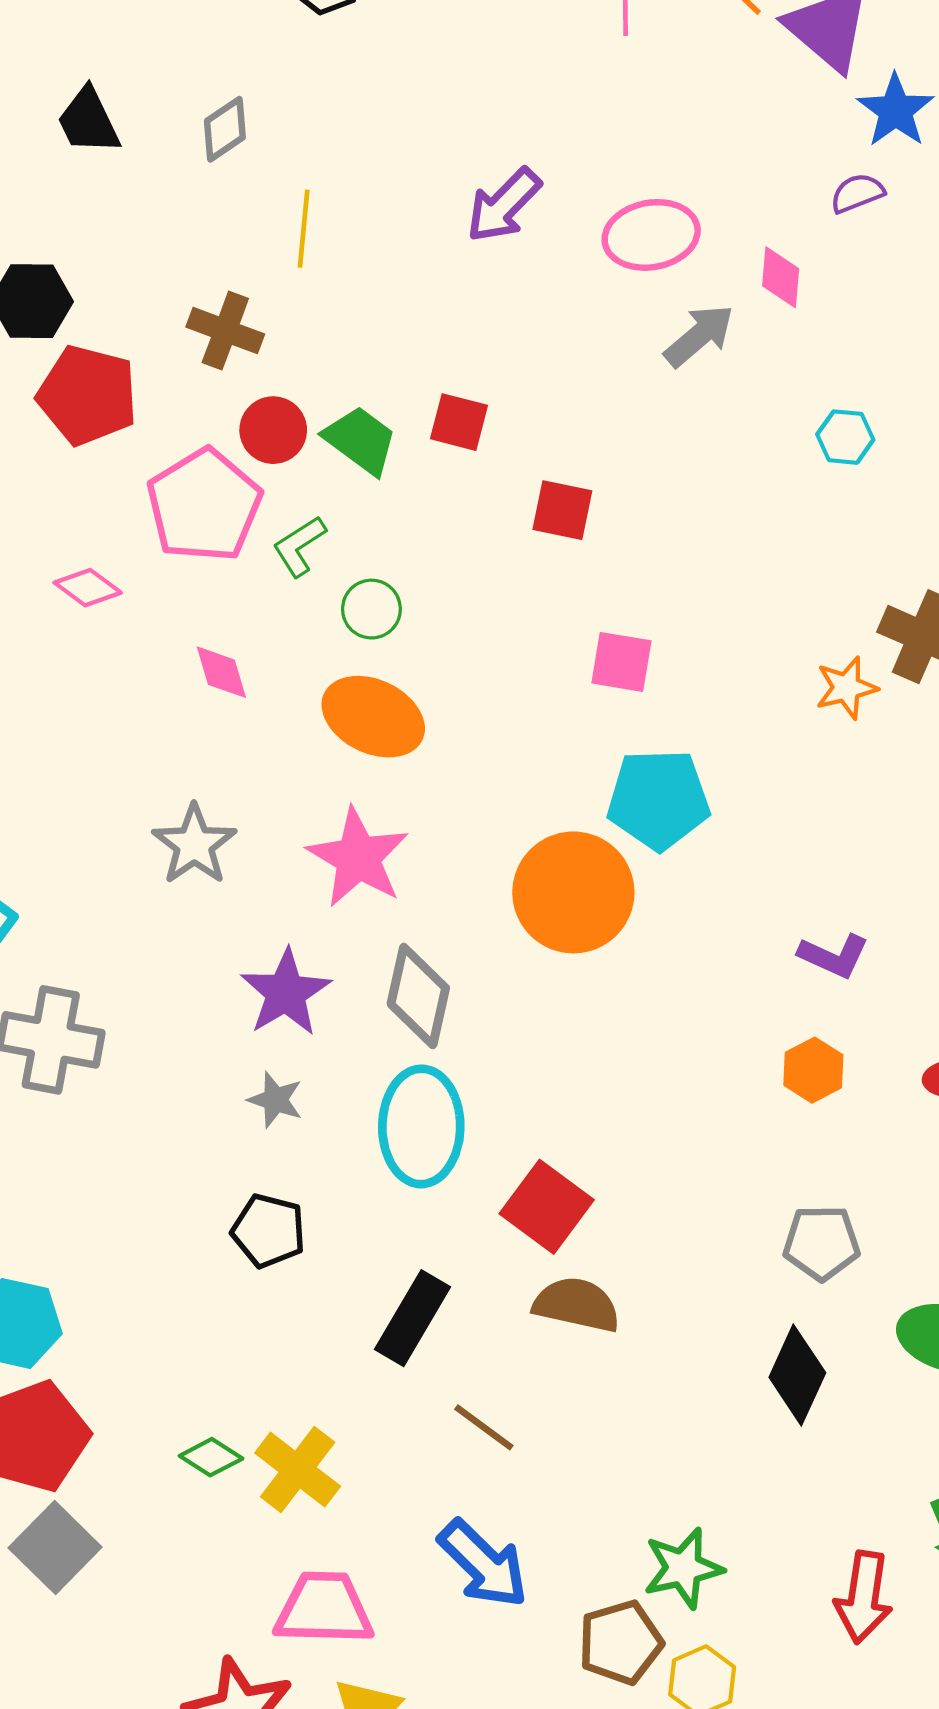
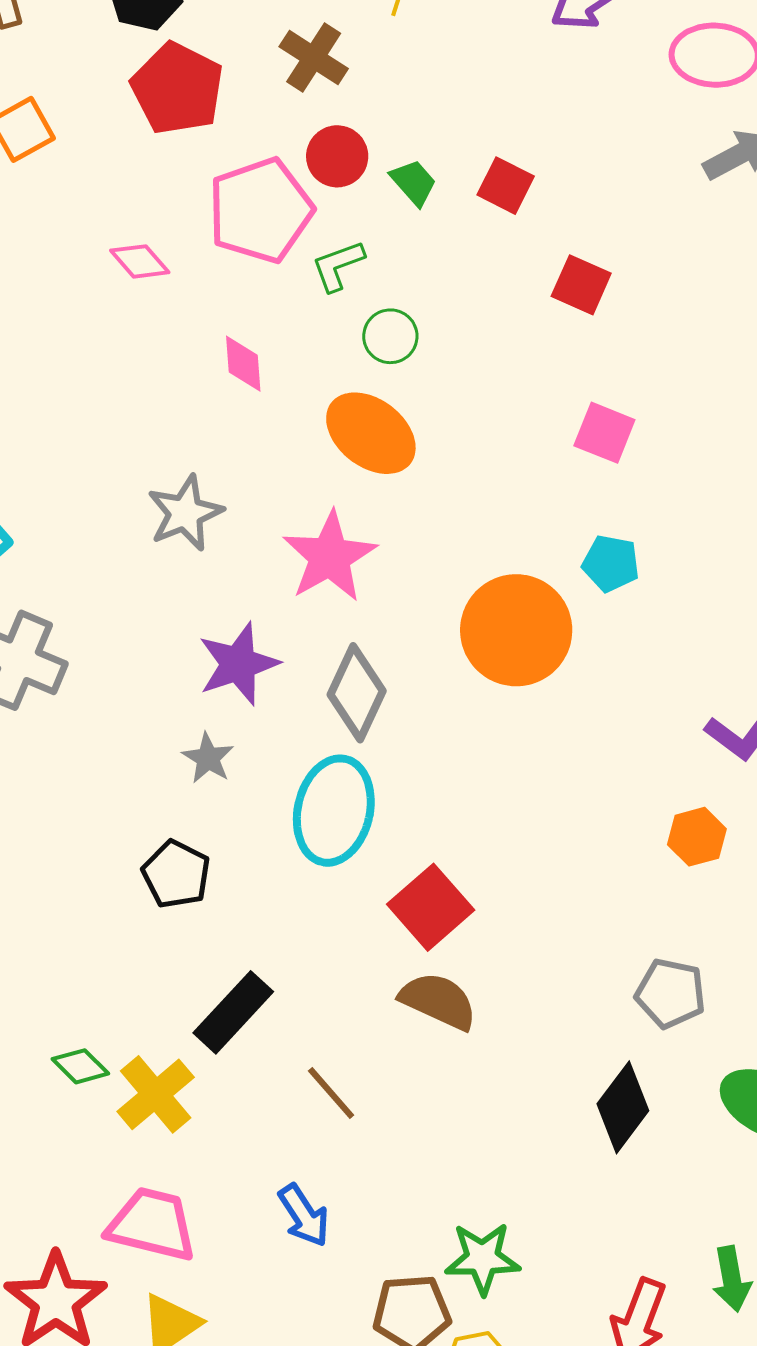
green trapezoid: (361, 440) -> (414, 182), size x0.7
cyan pentagon: (658, 799) -> (611, 563), size x0.6
black rectangle: (413, 1318) -> (233, 1012), moved
blue arrow: (483, 1564) -> (304, 1215), size x0.7

